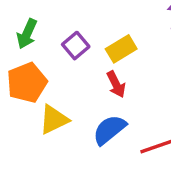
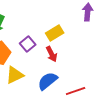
purple square: (76, 46) -> (28, 44), moved

